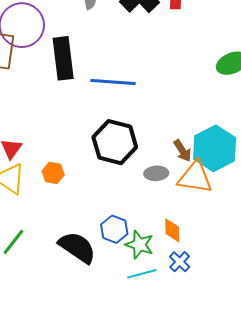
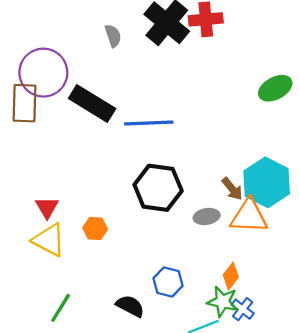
black rectangle: (63, 58) -> (92, 103), turned -45
orange diamond: (172, 230) -> (231, 276), turned 45
green star: (139, 245) -> (223, 302), moved
black semicircle: (77, 247) -> (130, 306), size x0.7

